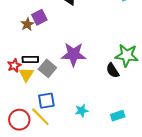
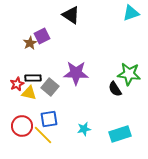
yellow triangle: (26, 74) -> (29, 93), turned -49
cyan rectangle: (118, 116) -> (120, 134), size x1.5
red circle: (19, 120) -> (22, 126), moved

